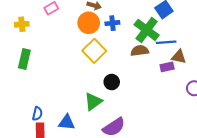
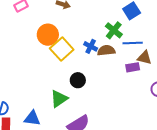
orange circle: (89, 23) -> (48, 35), moved
blue cross: (112, 23) -> (91, 46), moved, turned 32
green cross: (147, 30) -> (114, 30), size x0.7

